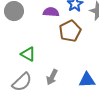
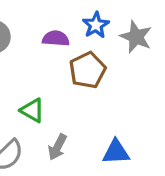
green triangle: (28, 54) -> (32, 110), moved

